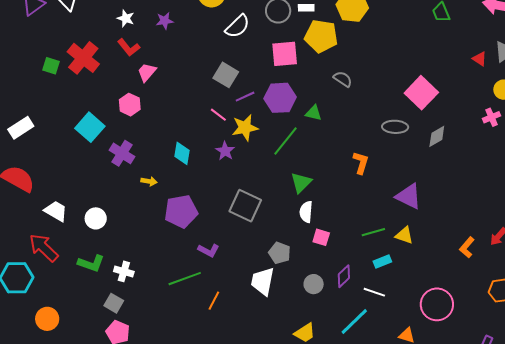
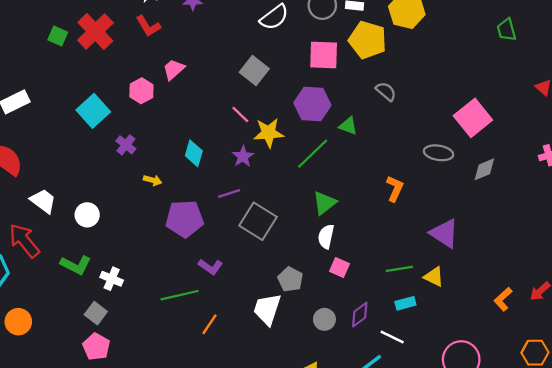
pink trapezoid: (147, 72) -> (174, 69), moved
purple line: (245, 97) -> (229, 193), moved
purple cross: (122, 153) -> (126, 145), size x0.7

